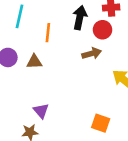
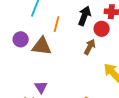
brown arrow: (92, 54) -> (90, 47), turned -56
brown triangle: (34, 62) -> (42, 46), size x1.5

